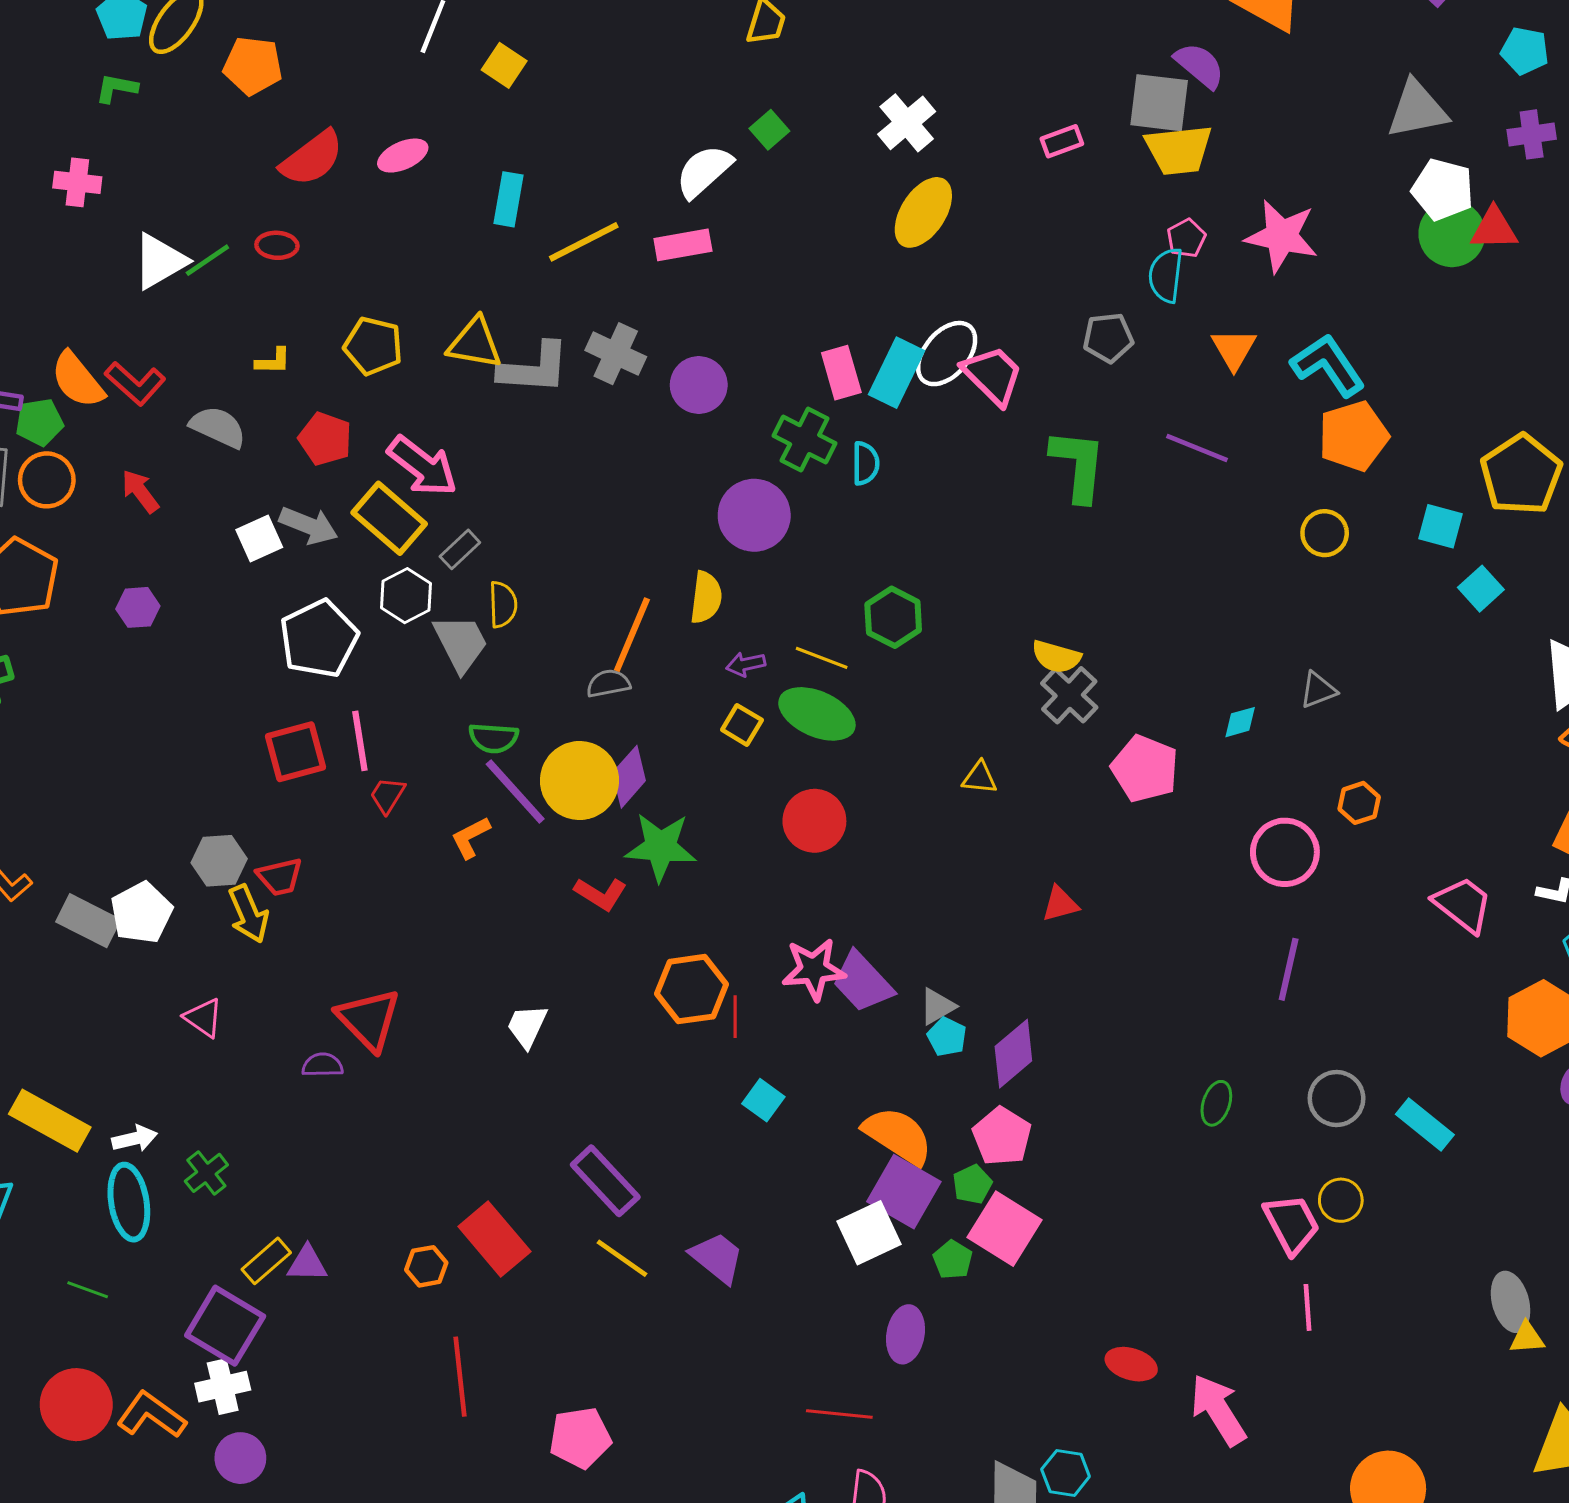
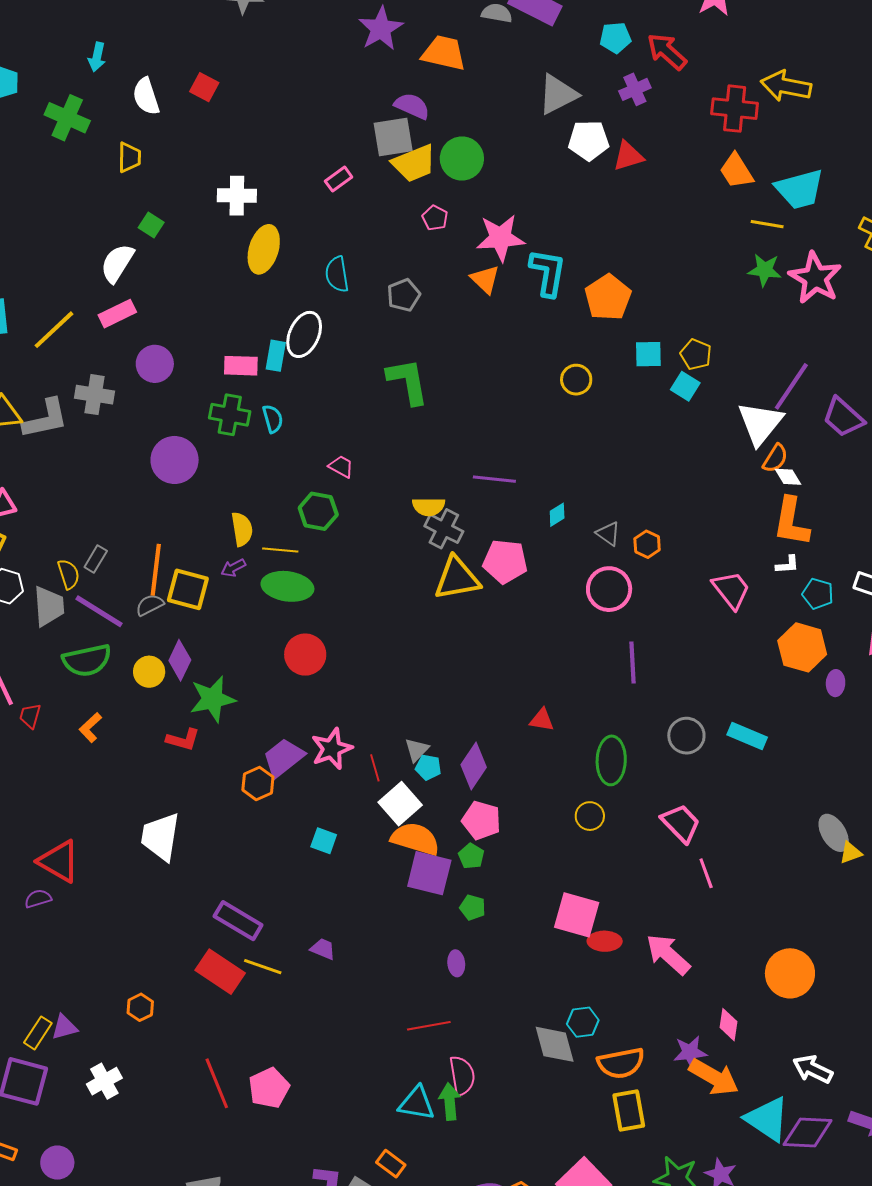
white cross: (907, 123) -> (237, 196), turned -33
green circle: (1452, 234) -> (462, 158), moved
pink star: (1282, 236) -> (500, 238), moved
cyan semicircle: (1166, 275) -> (337, 274), moved
cyan L-shape: (1328, 365) -> (548, 273), turned 60
pink rectangle: (841, 373) -> (241, 366), turned -56
cyan rectangle: (897, 373) -> (276, 356), size x0.7
pink trapezoid: (993, 375) -> (341, 467), moved, size x0.6
purple circle: (699, 385) -> (155, 364), moved
orange pentagon: (1353, 436) -> (608, 297), moved
purple line: (1197, 448) -> (494, 479), moved
yellow pentagon: (1521, 475) -> (696, 354), moved, size x0.6
purple circle: (754, 515) -> (175, 460), moved
gray rectangle: (460, 549) -> (96, 559), moved
yellow semicircle: (706, 597) -> (242, 529), moved
gray trapezoid: (461, 643) -> (49, 606), turned 39
gray triangle: (1318, 690) -> (608, 534), moved, turned -48
yellow square: (742, 725) -> (188, 589), moved, size x1.6
green semicircle: (493, 738) -> (87, 660), size x1.5
yellow triangle: (980, 778) -> (457, 578), moved, size x2.0
yellow circle: (579, 781) -> (149, 672), size x0.6
purple line: (515, 792) -> (99, 611), moved
red triangle: (1060, 904) -> (542, 720), moved, turned 40
pink trapezoid: (1463, 905) -> (731, 590), turned 30
purple trapezoid: (862, 982) -> (284, 758), moved, turned 111
orange hexagon: (691, 989) -> (258, 783), size x0.7
red line: (735, 1017) -> (375, 768), moved
white trapezoid: (527, 1026) -> (160, 837), size x1.6
green ellipse: (1216, 1103) -> (611, 760), size x1.6
yellow circle: (1341, 1200) -> (590, 816), moved
pink square: (1004, 1229) -> (577, 915), moved
white square: (869, 1233) -> (400, 804), moved
red rectangle: (494, 1239) -> (220, 972), moved
purple trapezoid: (717, 1258) -> (323, 949), size x0.7
purple ellipse: (906, 1334) -> (456, 963), size x0.7
red line: (460, 1377) -> (217, 1083), moved
white cross: (223, 1387) -> (104, 1081), moved

